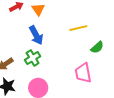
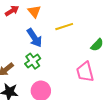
yellow line: (78, 28) -> (64, 27), moved

